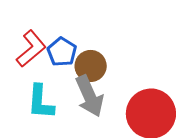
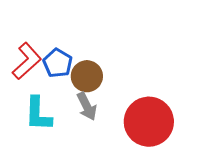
gray arrow: (89, 96) -> (87, 106), size x0.7

